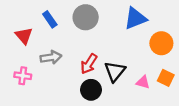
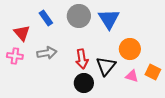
blue triangle: (135, 18) -> (109, 19), moved, turned -40
orange circle: (161, 43) -> (130, 49), moved
red arrow: (89, 64) -> (82, 59), turned -42
pink cross: (23, 76) -> (15, 56), moved

